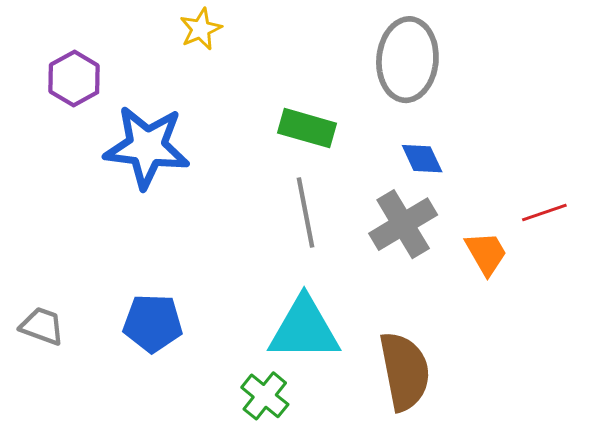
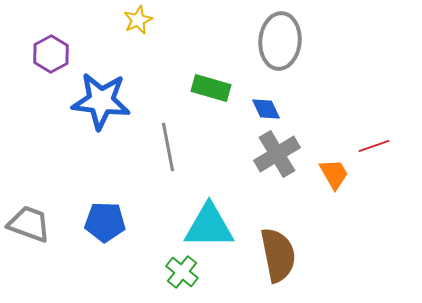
blue diamond: (422, 159) -> (266, 109), moved
gray line: (306, 212) -> (168, 147), moved
gray trapezoid: (42, 326) -> (29, 224), size x1.4

